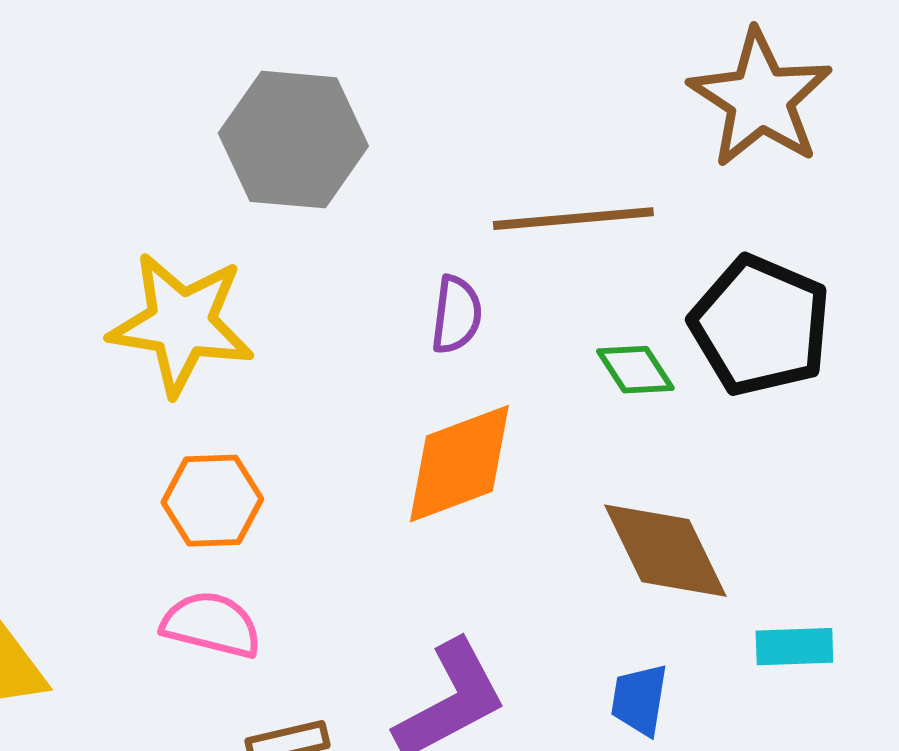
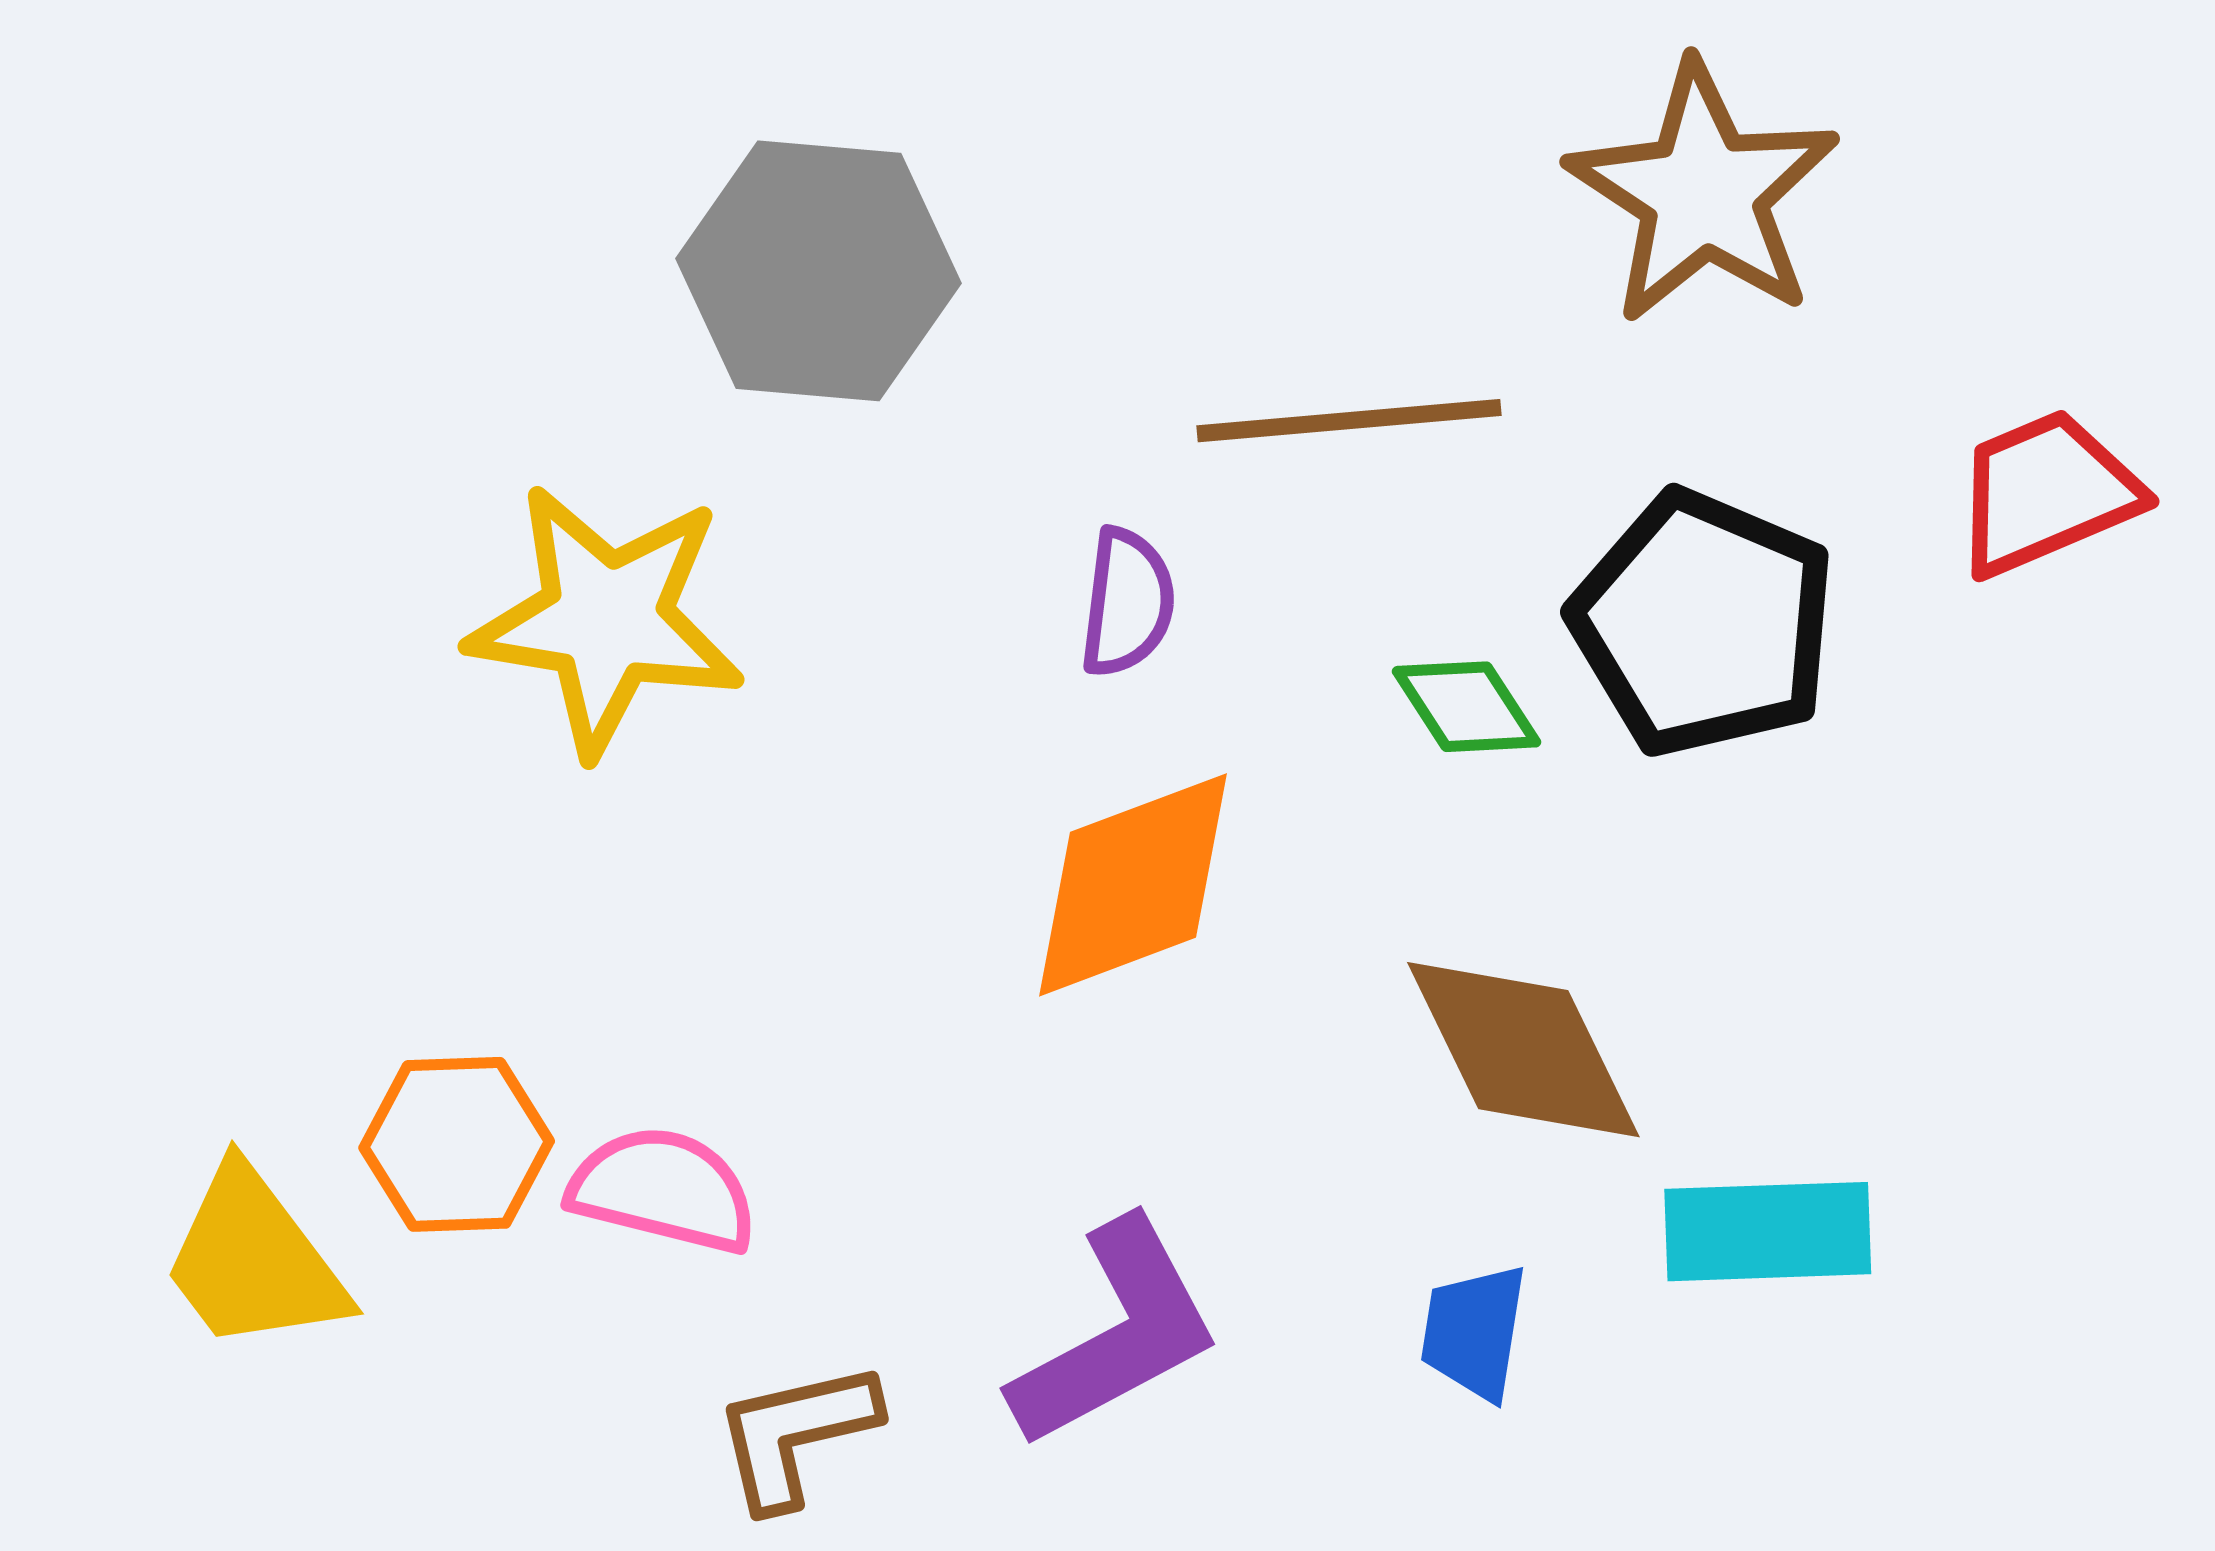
orange hexagon: (212, 501) -> (457, 1144), moved
cyan rectangle: (794, 647) -> (1768, 1232), size x1.4

